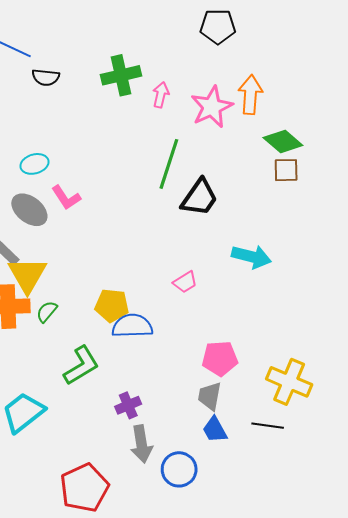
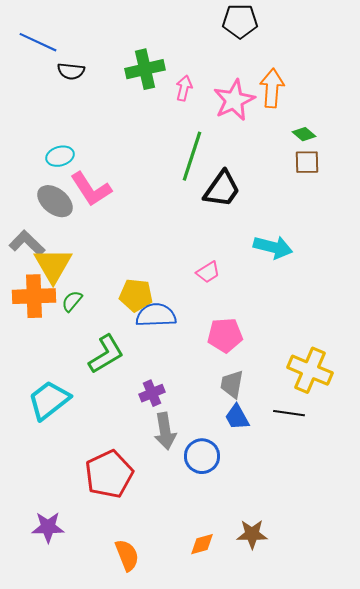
green diamond: (283, 142) -> (304, 134), size x0.6
pink L-shape: (66, 198) -> (91, 189), size x1.4
pink pentagon: (220, 358) -> (225, 335), moved

